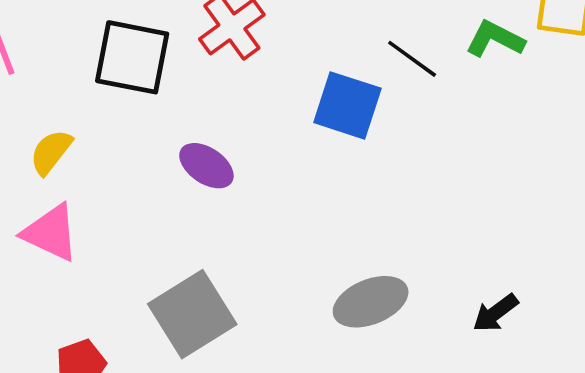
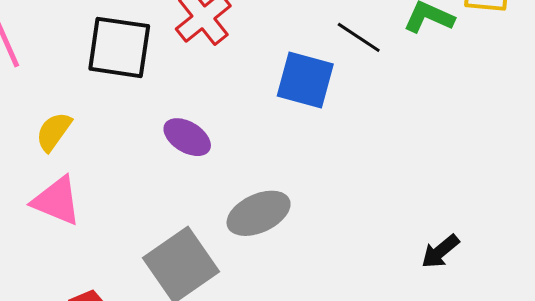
gray ellipse: (371, 302) -> (259, 213), moved

